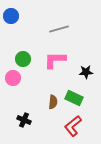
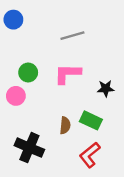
black cross: (24, 120) -> (29, 148), size x1.6

